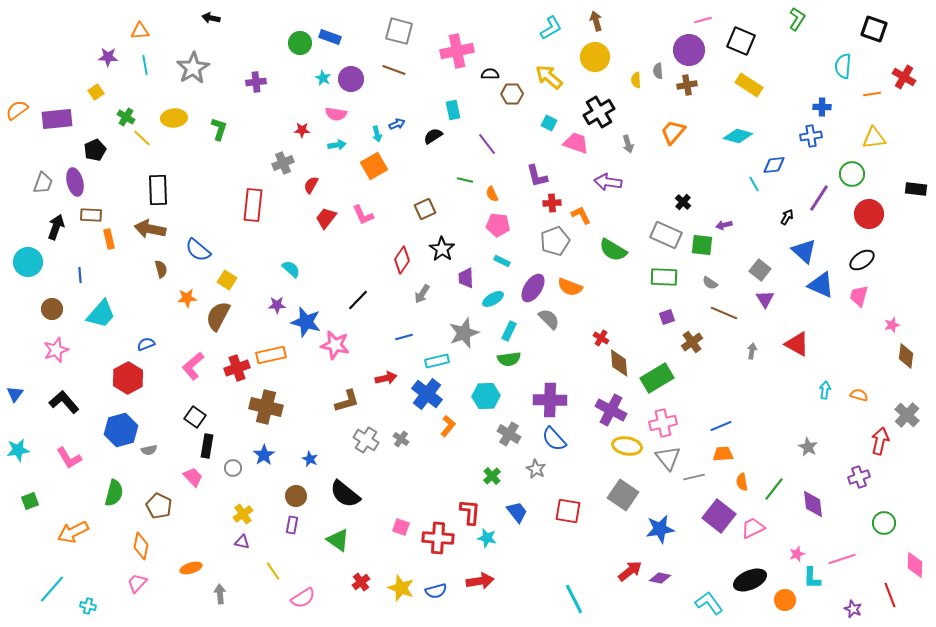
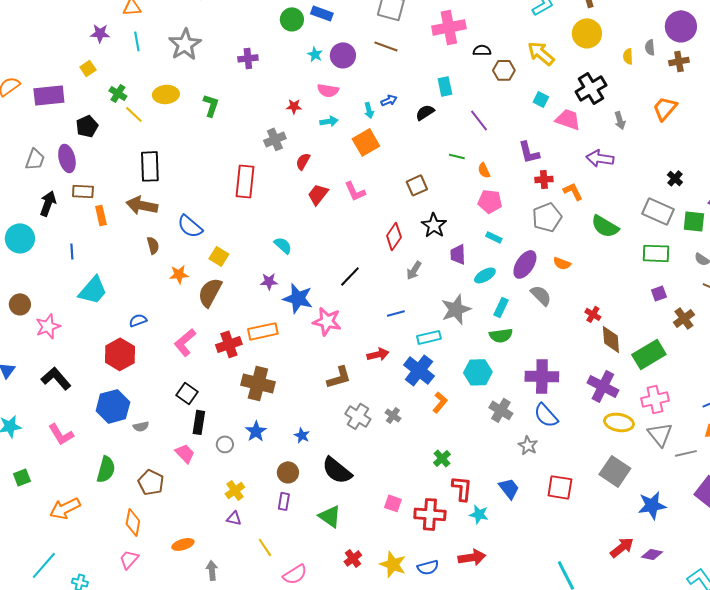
orange semicircle: (570, 287) -> (562, 263), size x0.7
brown circle: (52, 309) -> (20, 304), moved
green cross: (492, 476) -> (442, 458), moved

